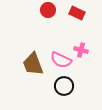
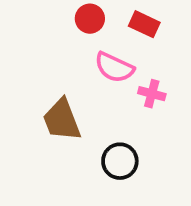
pink semicircle: (61, 60) -> (114, 67), moved

